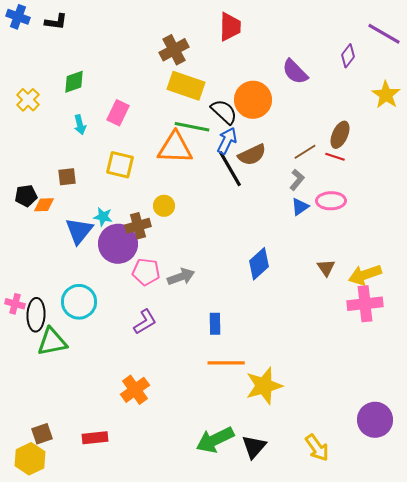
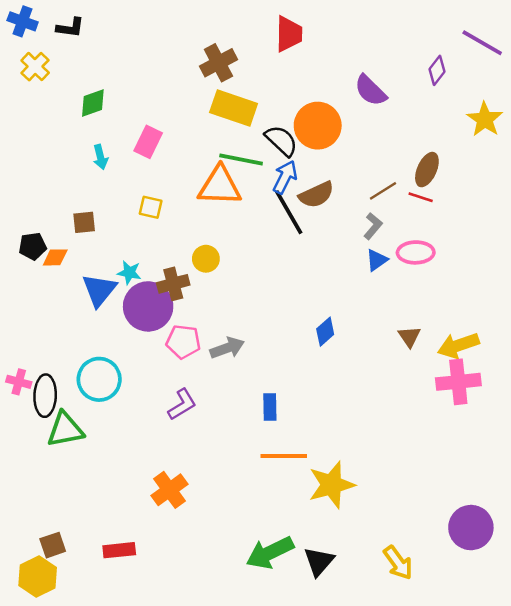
yellow cross: (28, 100) -> (35, 67), moved
yellow square: (120, 165) -> (151, 207), size x0.7
blue diamond: (259, 264) -> (325, 332), size x0.7

